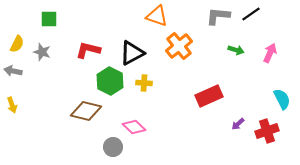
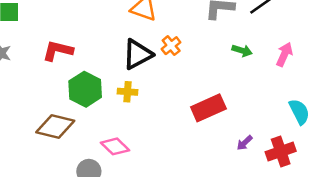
orange cross: (179, 46) -> (171, 46), size x0.6
black triangle: (132, 53) -> (137, 54), moved

